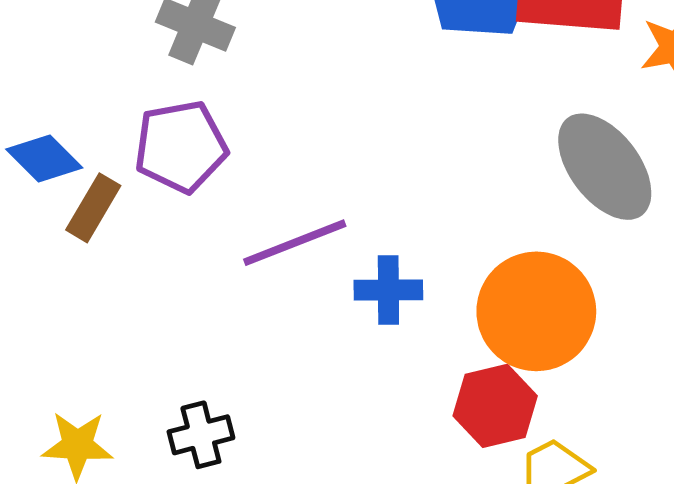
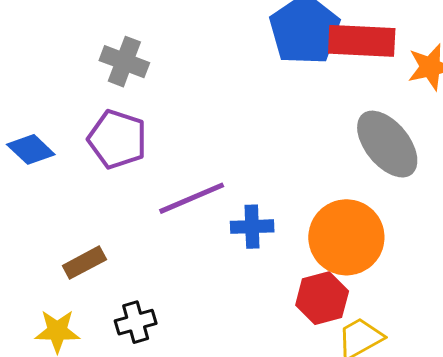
purple pentagon: (181, 147) -> (117, 139), turned 30
brown rectangle: (93, 208) -> (84, 263), moved, turned 33

